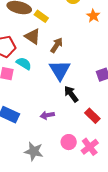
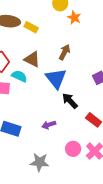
orange star: (93, 16) -> (74, 18), moved
brown triangle: (33, 36) -> (32, 59), moved
brown arrow: (57, 45) -> (65, 52), moved

